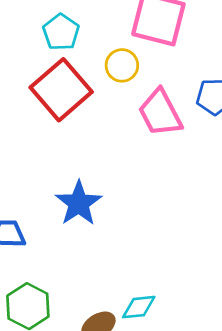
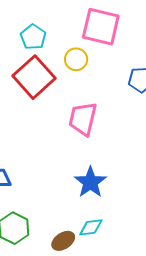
pink trapezoid: (160, 113) -> (83, 119), moved, turned 42
blue star: (79, 203) -> (90, 182), moved

